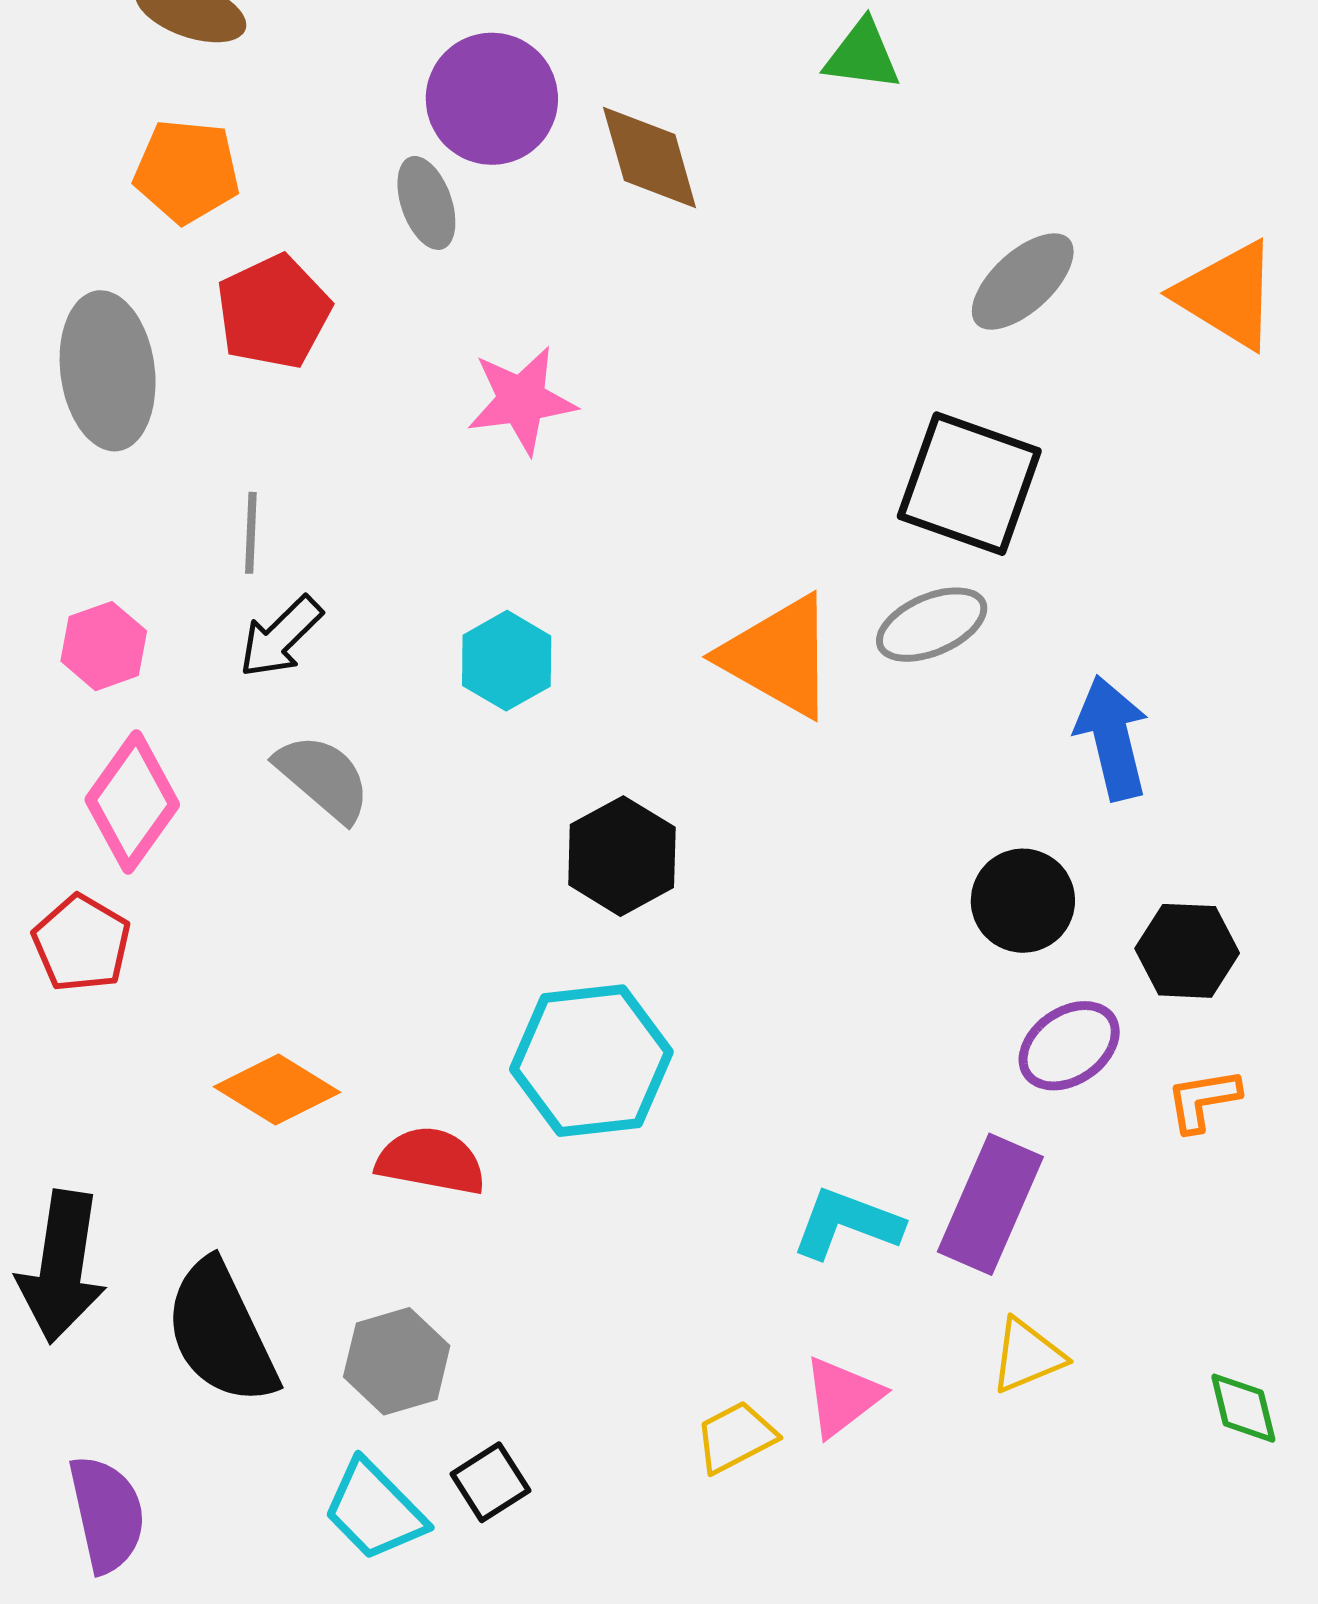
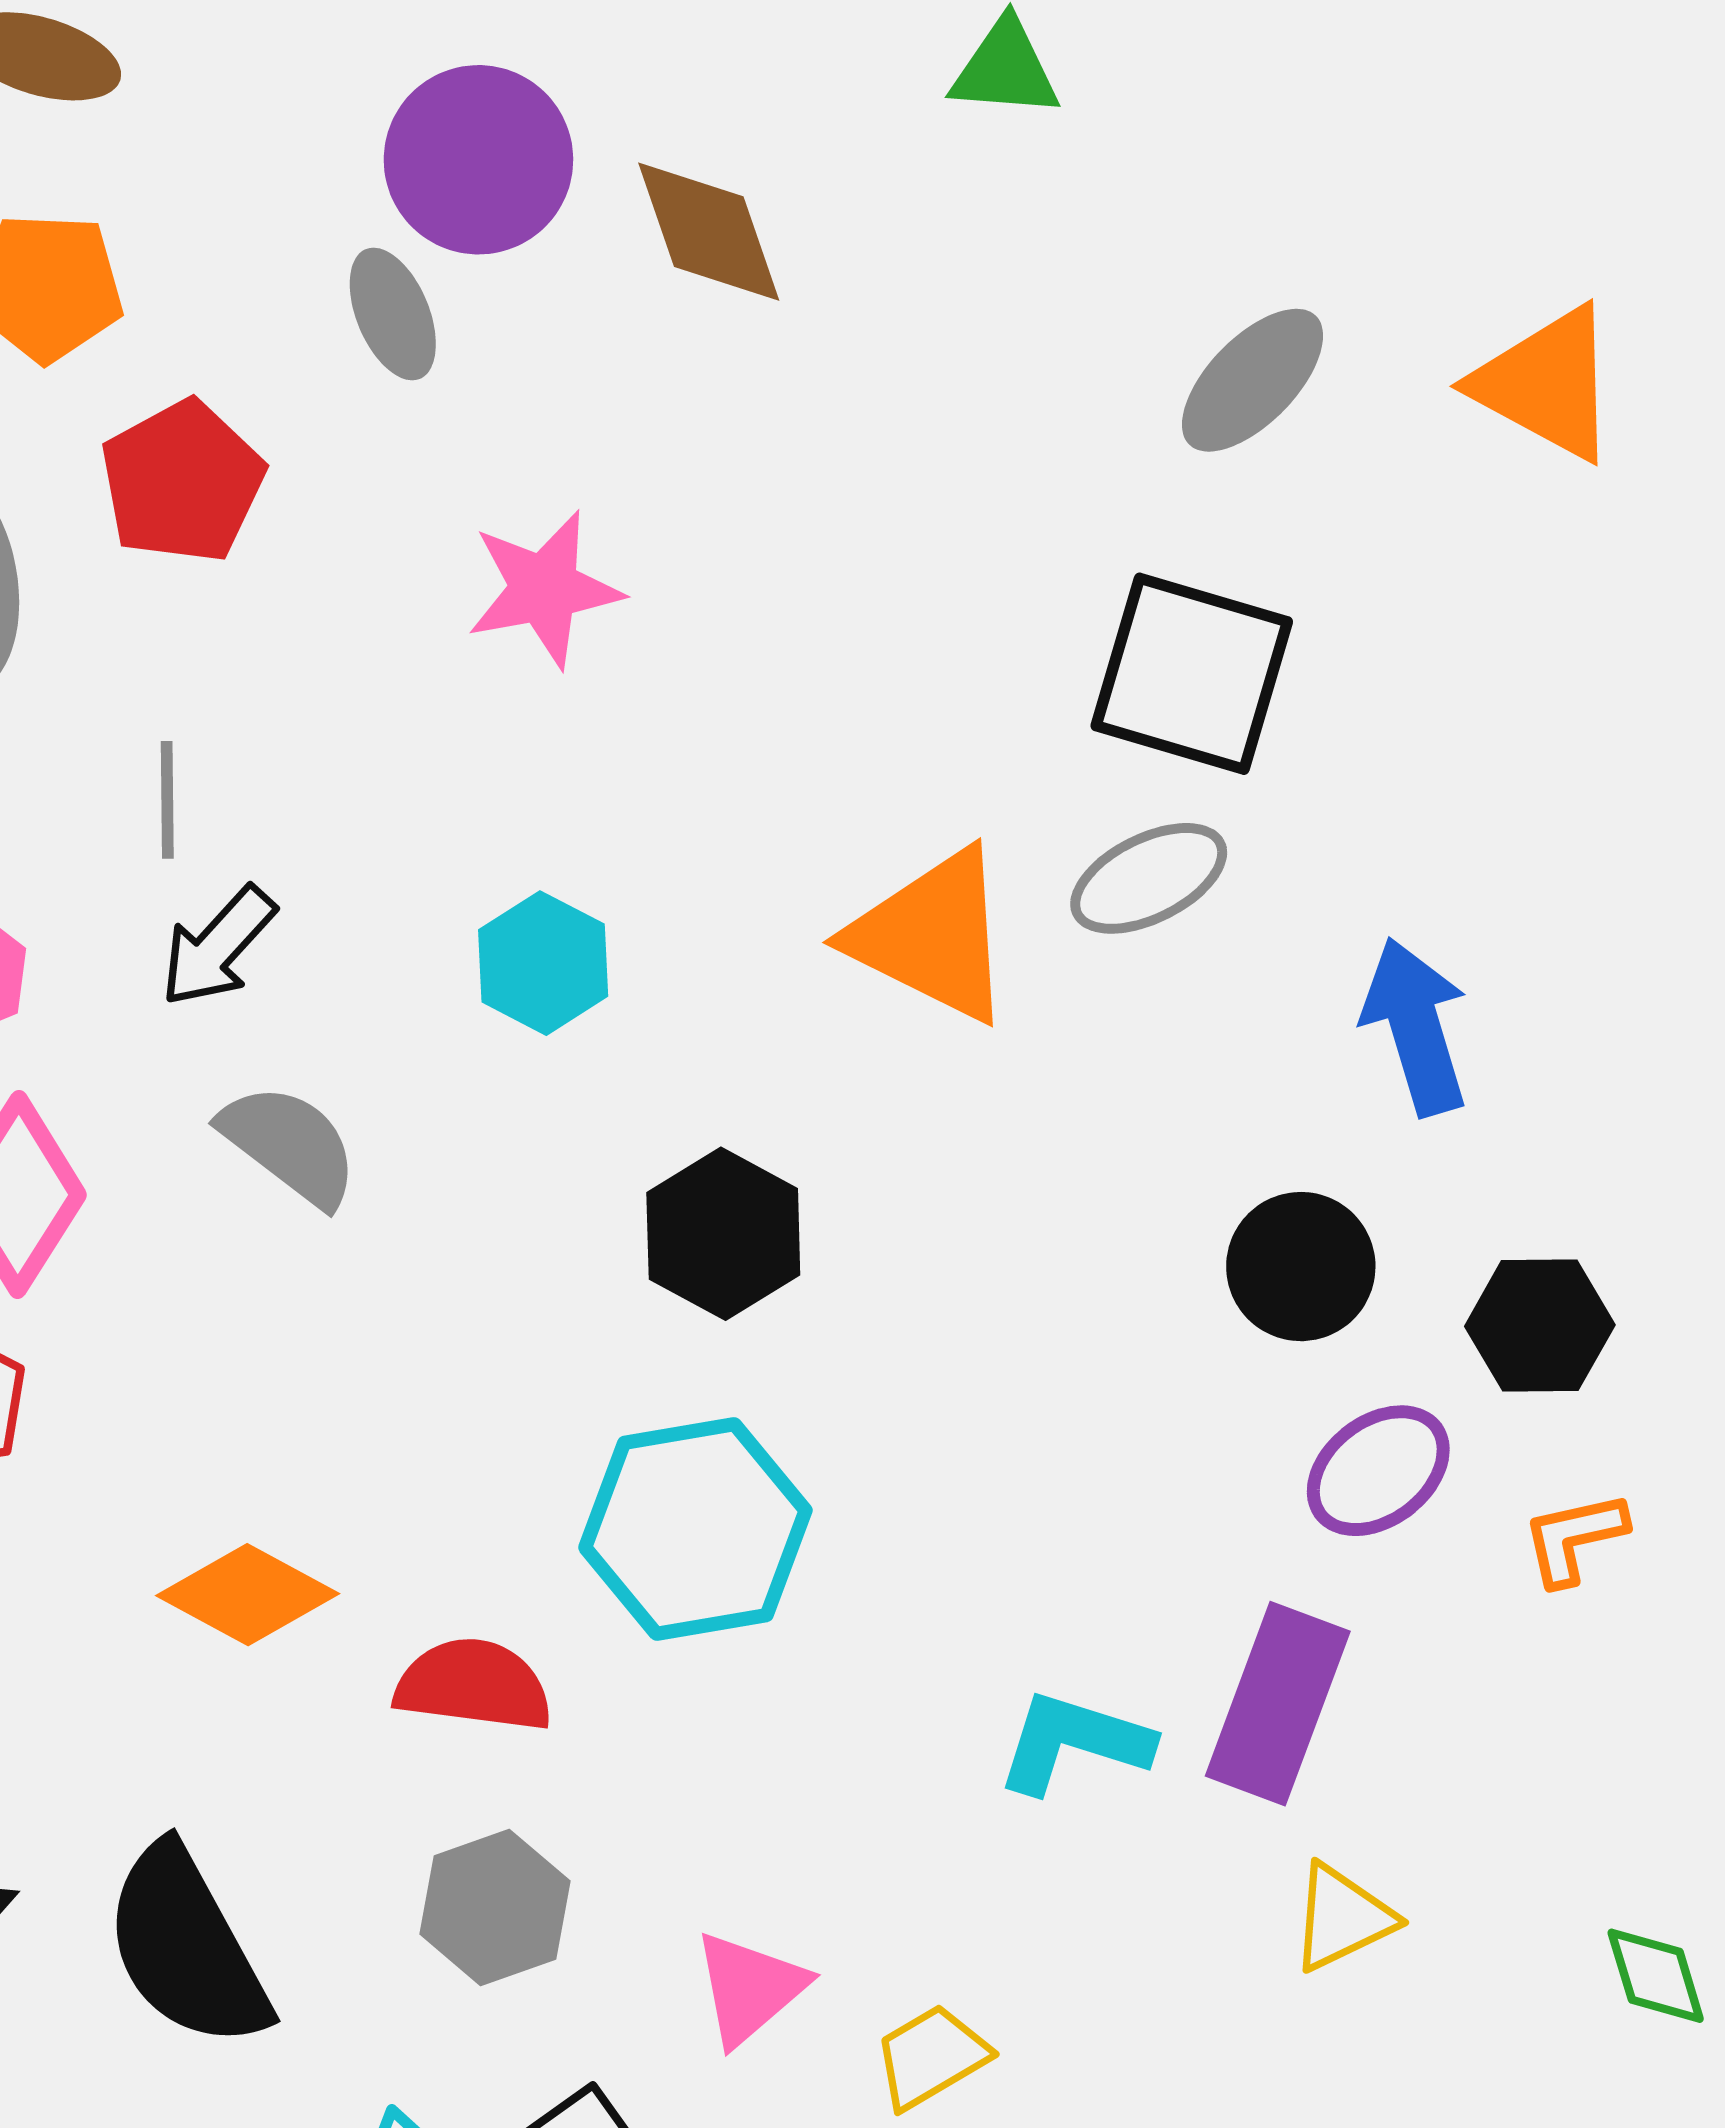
gray hexagon: (397, 1361) -> (495, 1907), moved
pink triangle: (842, 1397) -> (750, 1988), moved

